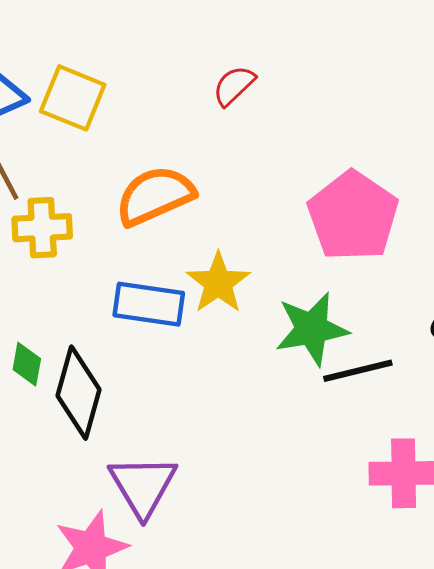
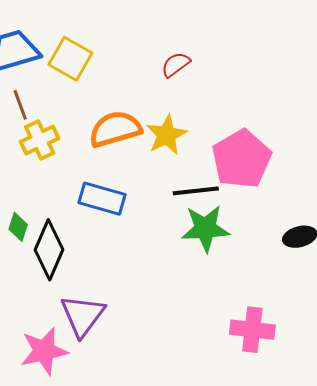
yellow cross: (42, 228) -> (40, 140), turned -30
yellow star: (218, 283) -> (166, 135), moved
black line: (358, 371) -> (196, 191), moved

